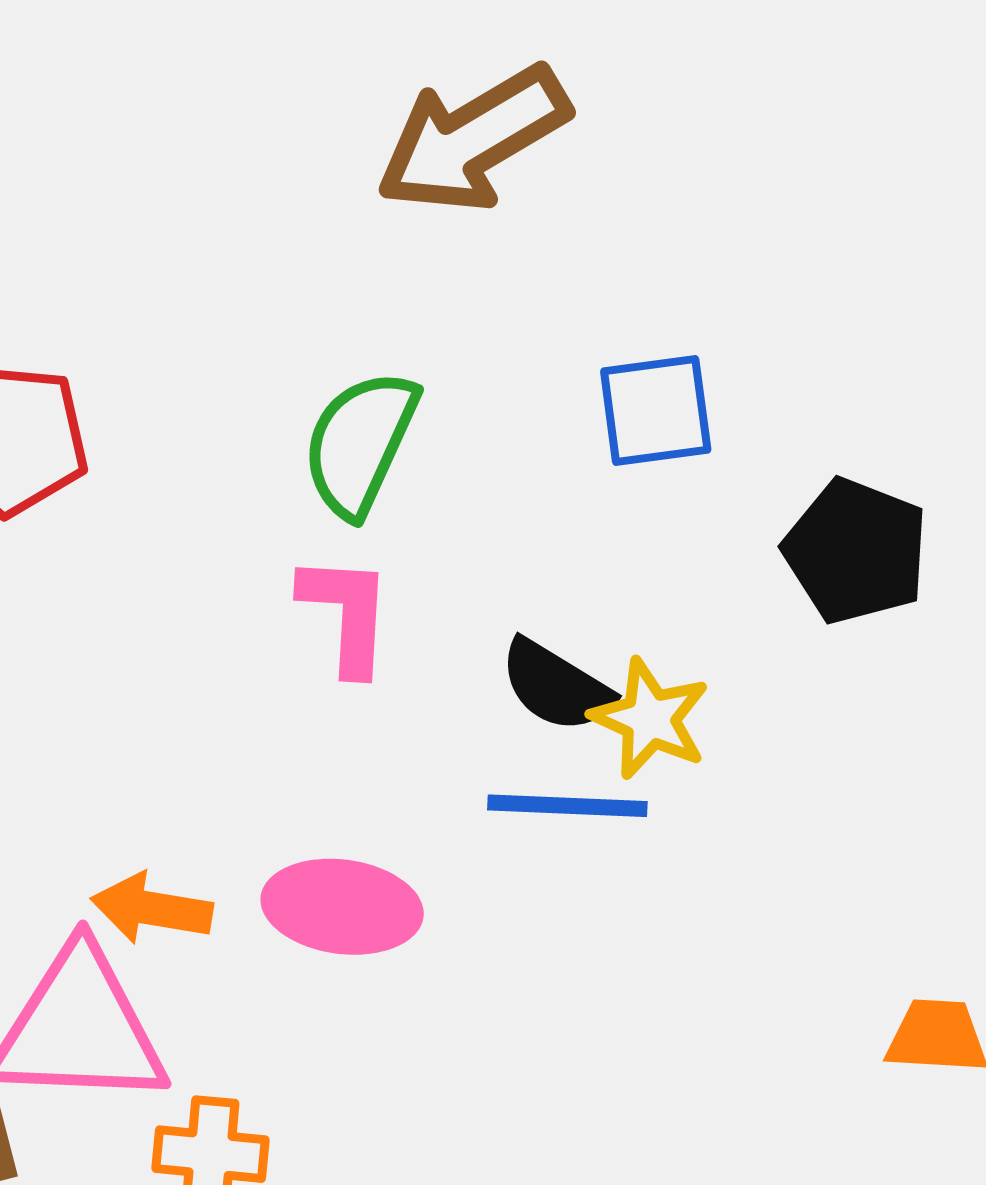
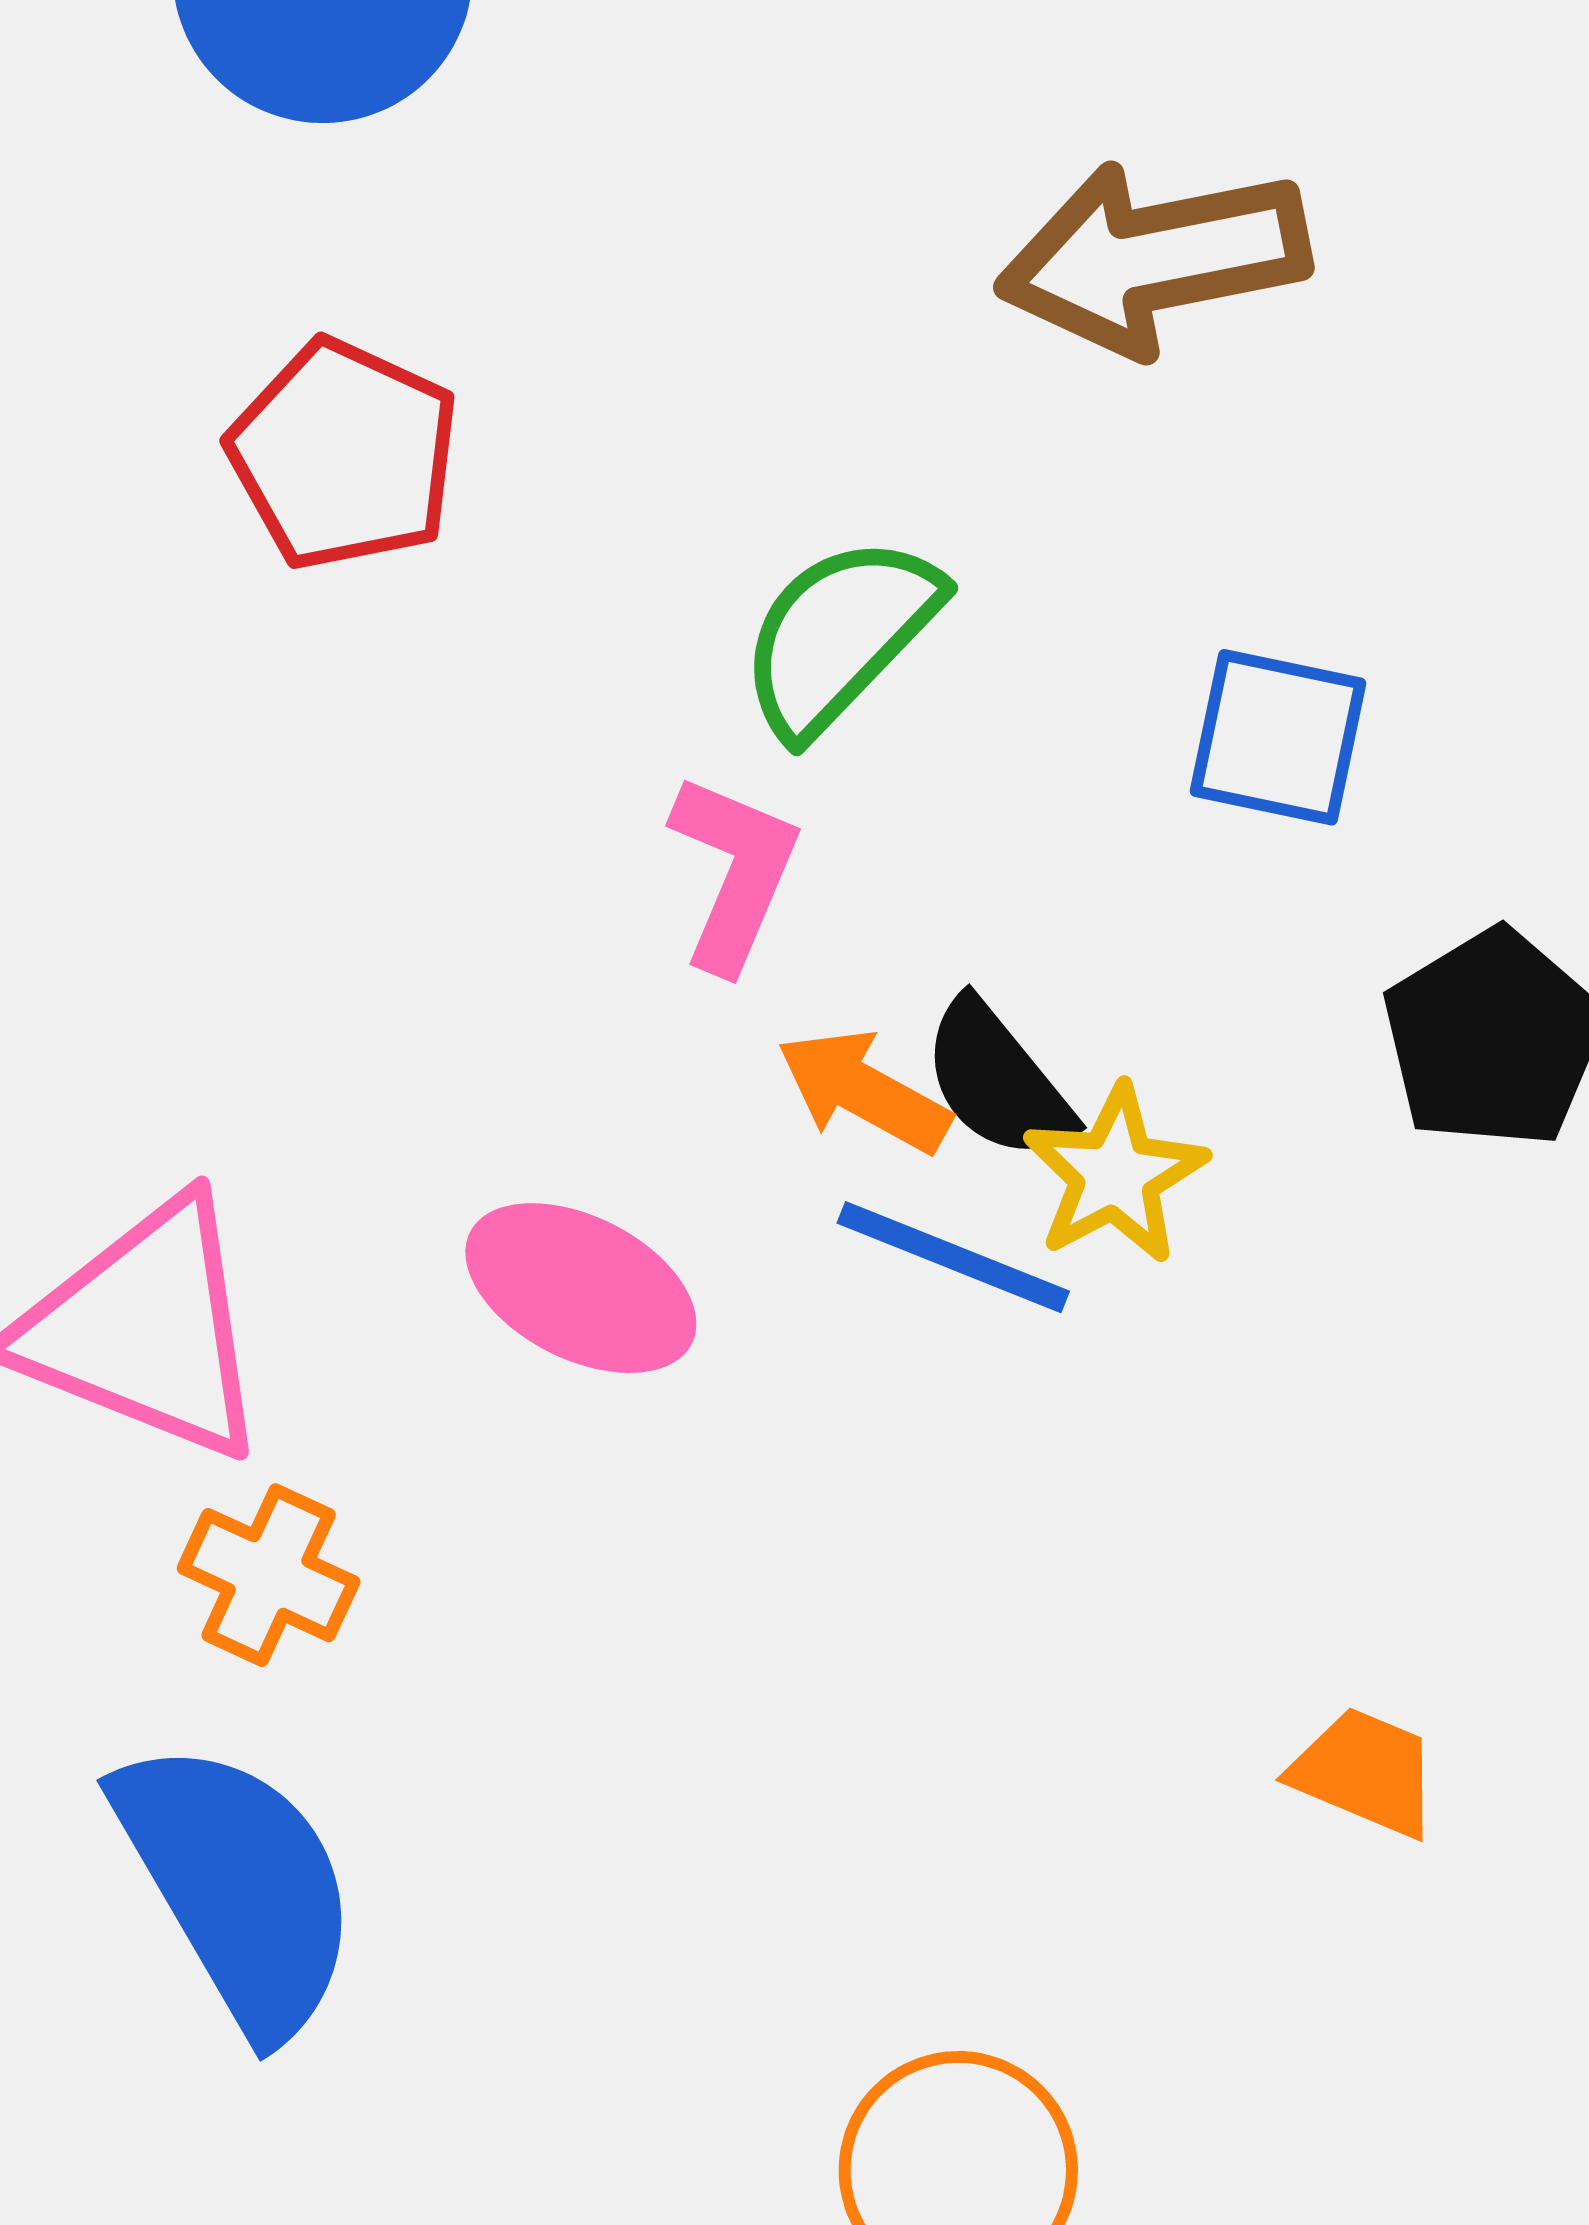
orange arrow: (152, 909) -> (864, 1091), moved

